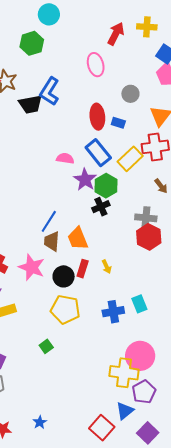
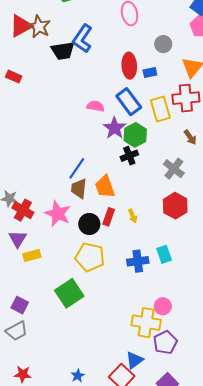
blue rectangle: (118, 123) -> (150, 73), turned -32
yellow rectangle: (130, 159) -> (160, 109), turned -65
gray cross: (146, 218) -> (174, 169), turned 30
red hexagon: (149, 237) -> (175, 206), moved
green square: (46, 346) -> (69, 293), size x2.0
pink circle: (140, 356) -> (163, 306), size x0.6
blue triangle: (125, 411) -> (134, 360), moved
blue star: (40, 422) -> (78, 376), moved

